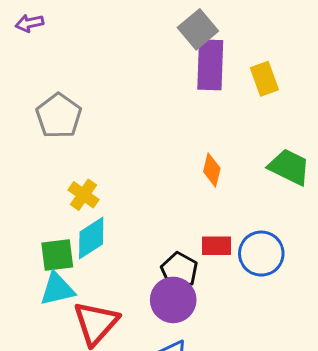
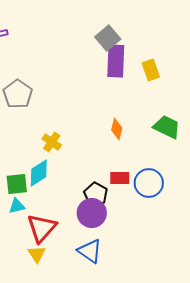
yellow cross: (83, 195) -> (52, 142), moved
cyan triangle: (57, 289) -> (17, 206), size x0.7

